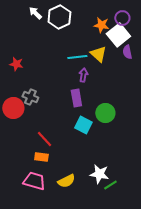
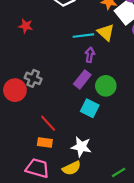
red star: (16, 64) -> (26, 26), moved
purple rectangle: (76, 98) -> (82, 79), turned 48
green circle: (105, 113) -> (106, 86), moved
white star: (99, 174) -> (81, 147), moved

